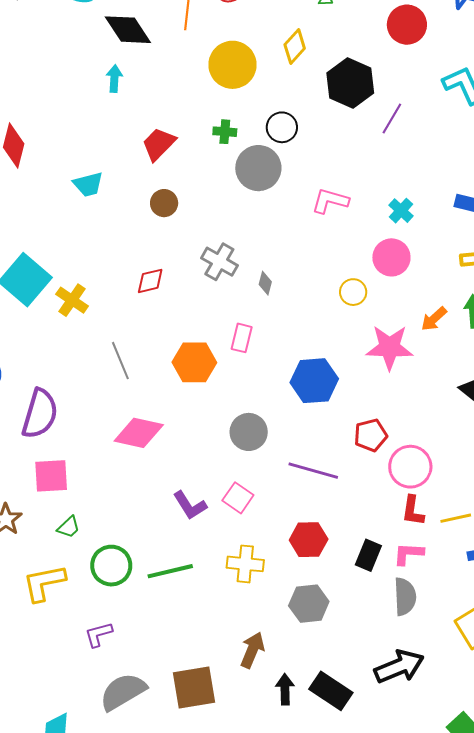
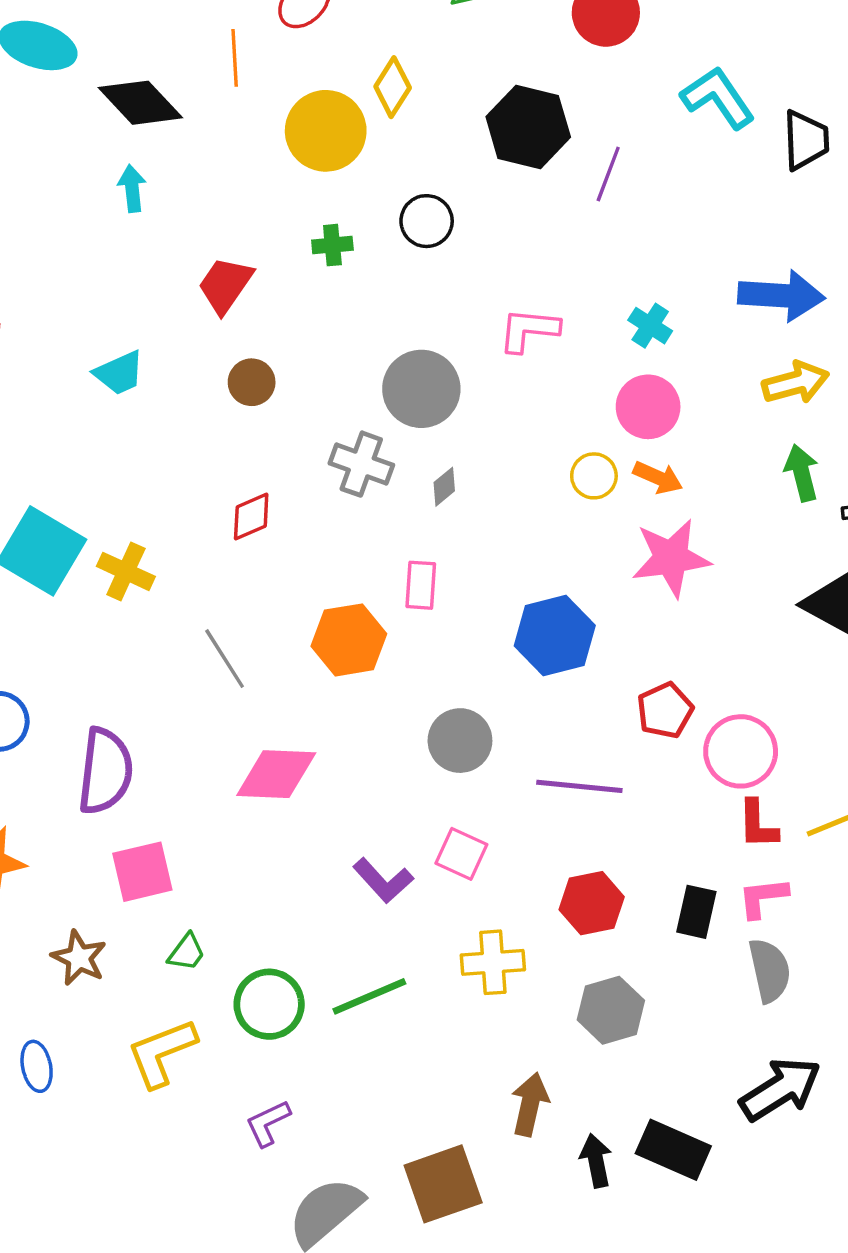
yellow diamond: (295, 46) -> (393, 87), moved
gray circle: (258, 168) -> (421, 389), moved
gray diamond: (265, 283) -> (444, 487), turned 45
orange arrow: (434, 319) -> (658, 477), moved, turned -104

